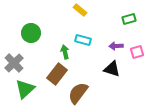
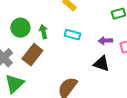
green arrow: (65, 52) -> (43, 32), moved
brown rectangle: (57, 74) -> (32, 55), moved

